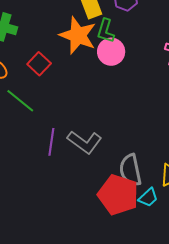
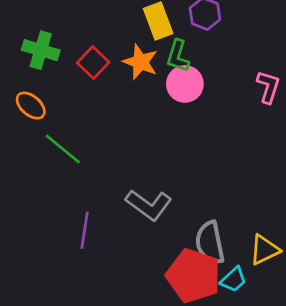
orange star: (78, 35) -> (140, 62), size x0.7
red square: (39, 64) -> (93, 62), moved
purple line: (51, 142) -> (85, 230), moved

